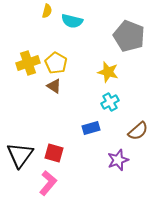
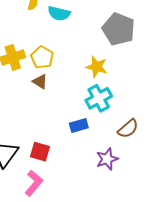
cyan cross: (110, 102) -> (99, 98), size x1.4

